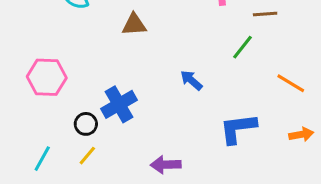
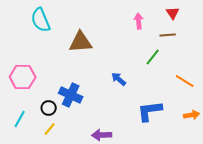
brown triangle: (134, 25) -> (81, 42), size x1.4
blue cross: (119, 104) -> (71, 95), turned -35
cyan line: (42, 159) -> (20, 119), moved

